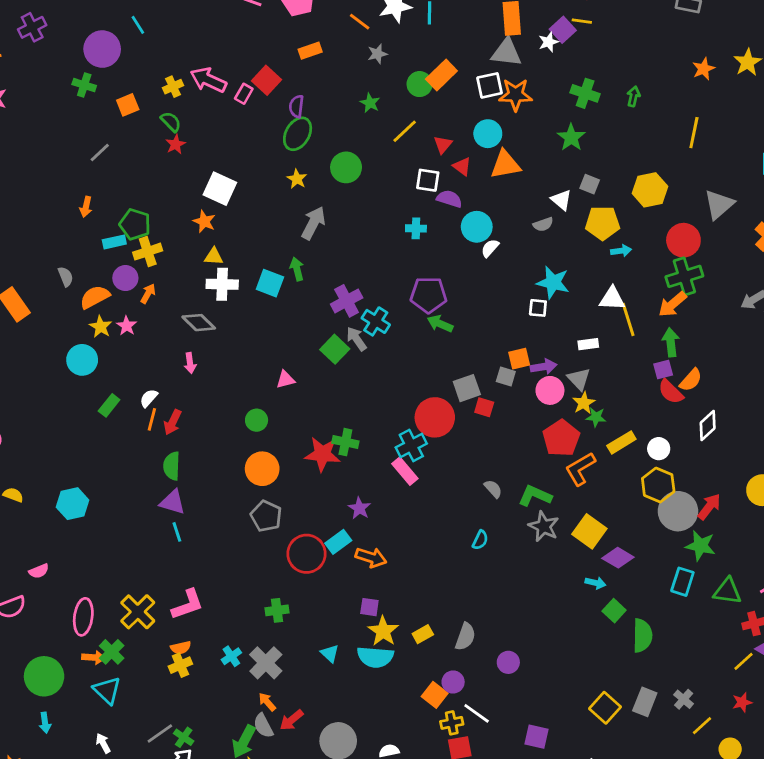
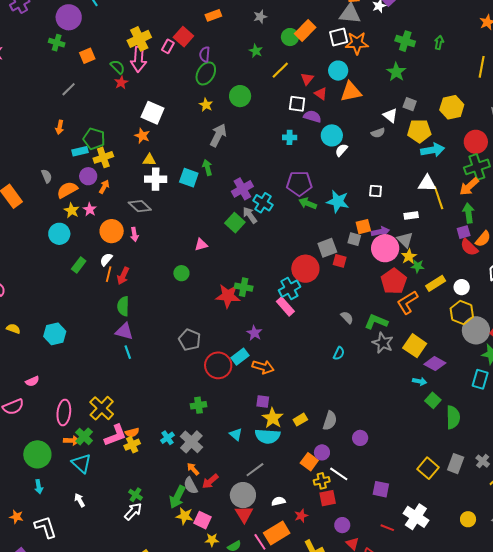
pink arrow: (208, 80) -> (139, 59), moved, turned -110
yellow cross: (173, 87) -> (139, 39), moved, size x1.6
cyan arrow: (621, 251) -> (433, 150), size x1.6
cyan star: (553, 282) -> (338, 201), moved
pink circle: (550, 390) -> (385, 248), size x1.4
orange circle: (262, 469) -> (112, 231), moved
pink L-shape: (188, 605) -> (115, 435), moved
gray line: (160, 733) -> (255, 470), moved

